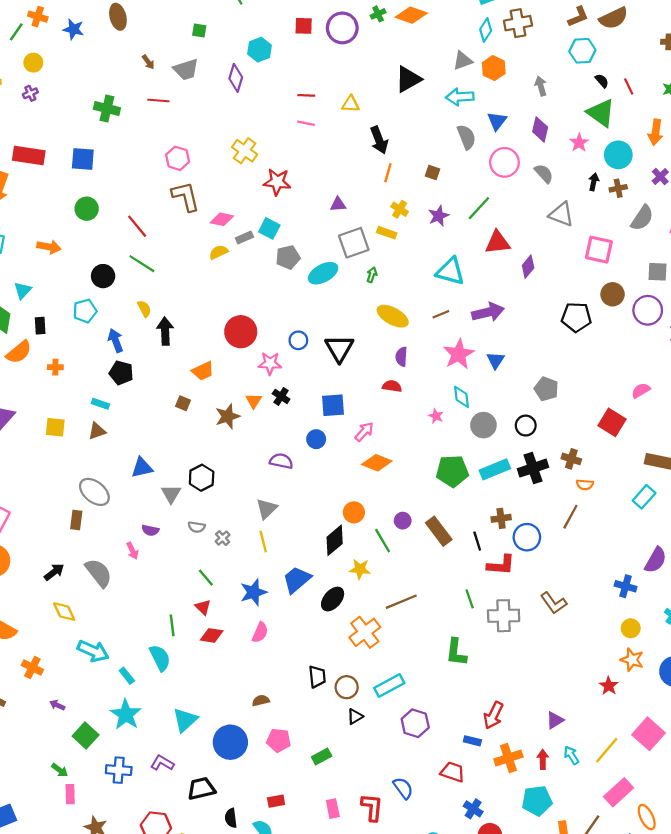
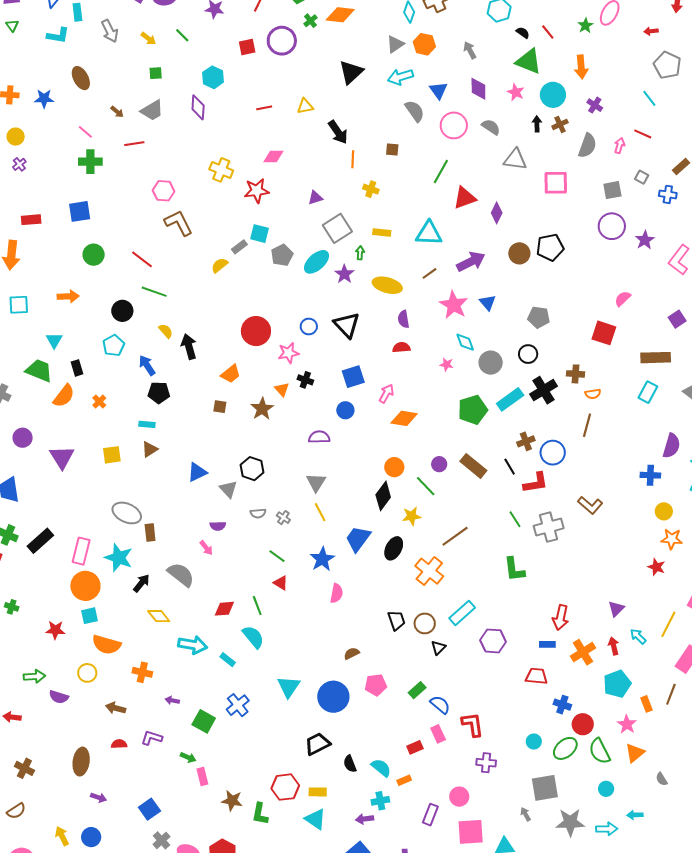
pink line: (306, 123) -> (85, 132), moved, turned 42
red rectangle: (29, 155) -> (31, 220), size x0.7
purple star: (439, 216) -> (344, 274), moved
pink diamond: (222, 219) -> (273, 156), moved
yellow rectangle: (387, 233) -> (382, 232), moved
brown circle: (613, 294) -> (519, 253), moved
orange cross: (55, 367) -> (99, 402), turned -32
gray ellipse: (94, 492) -> (127, 513), moved
red diamond: (212, 635) -> (224, 609), moved
cyan star: (126, 714) -> (119, 558), moved
purple L-shape: (162, 763) -> (152, 738), moved
blue cross: (119, 770) -> (238, 705), moved, turned -30
blue semicircle: (403, 788) -> (440, 705), moved
red rectangle: (276, 801) -> (415, 747), moved

